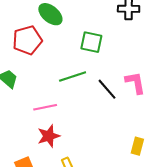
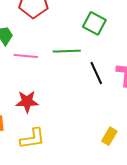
pink line: (45, 107) -> (26, 56), moved

